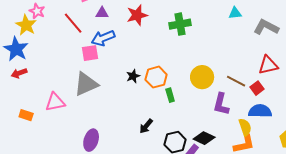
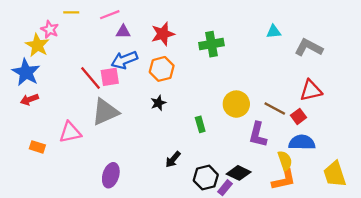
red line: (73, 23) -> (90, 78), moved
orange hexagon: (156, 77) -> (162, 69), moved

